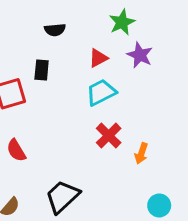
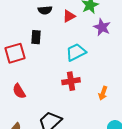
red triangle: (98, 58) -> (69, 16), moved
red cross: (109, 136) -> (71, 81), moved, turned 36

